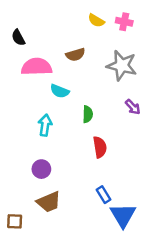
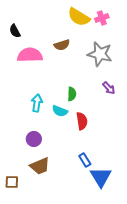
yellow semicircle: (96, 21) -> (79, 17), size x1.6
pink cross: (124, 22) -> (102, 18), turned -32
cyan semicircle: (60, 91) -> (60, 111), moved

